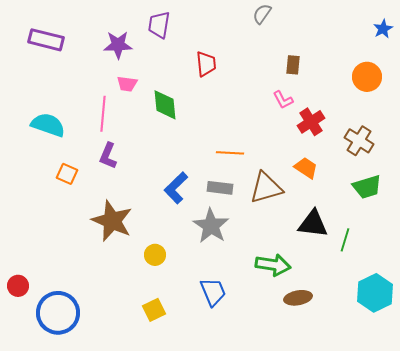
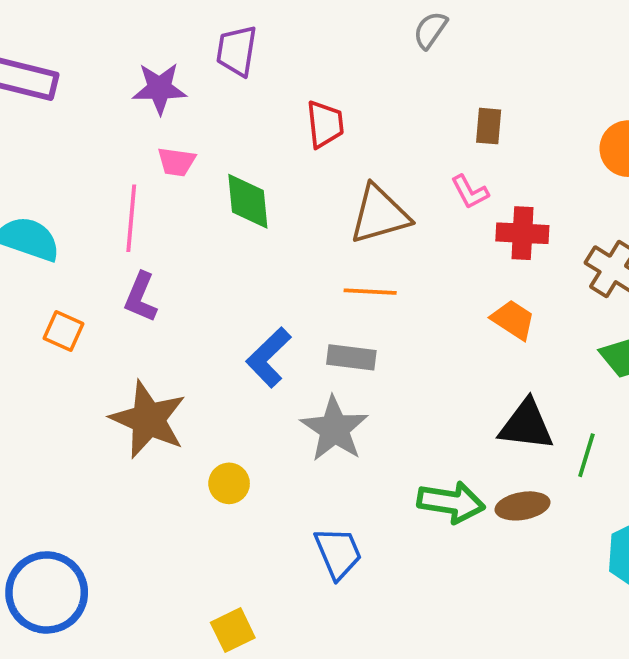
red cross: (311, 122) -> (522, 233), turned 36
brown triangle: (266, 188) -> (380, 214), moved
brown ellipse: (298, 298) -> (522, 506), moved
yellow square: (154, 310) -> (233, 630), moved

